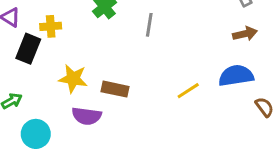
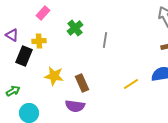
brown rectangle: (115, 89) -> (82, 83), turned 54
purple semicircle: (87, 116) -> (75, 106), moved

